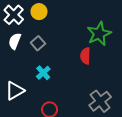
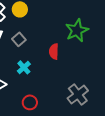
red semicircle: (85, 56) -> (54, 51), moved

